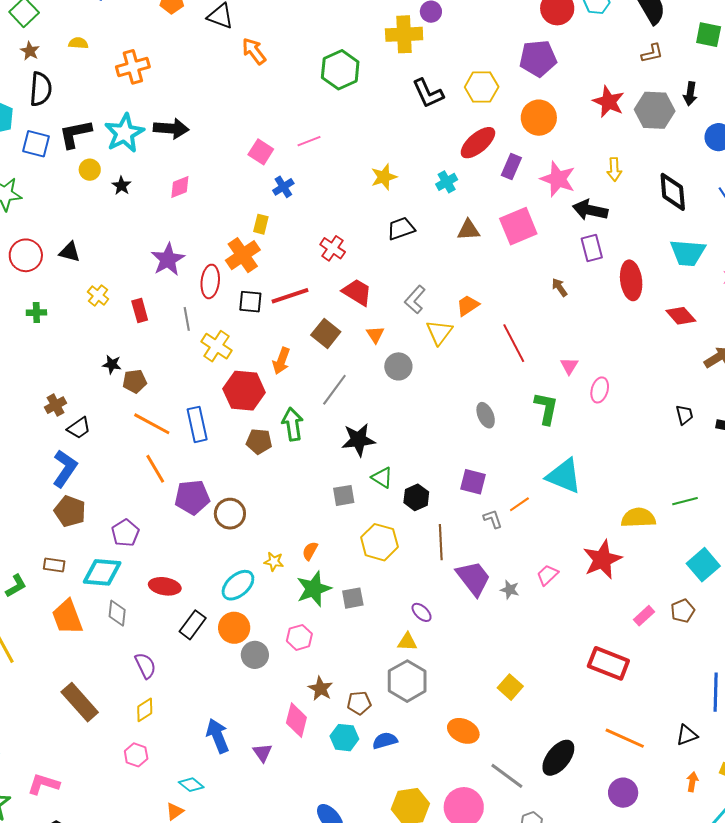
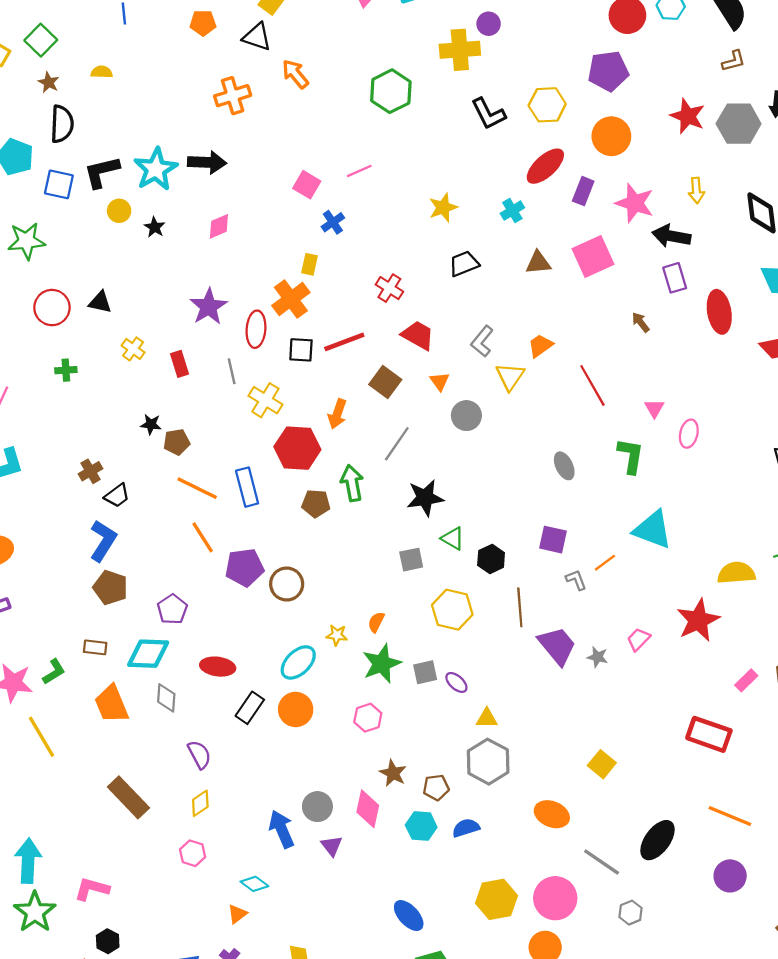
orange cross: (133, 67) -> (233, 96), moved
purple ellipse: (422, 612) -> (456, 682), moved
gray circle: (255, 655) -> (317, 807), moved

